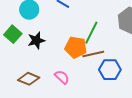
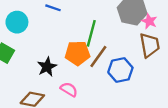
black star: (36, 40) -> (47, 67), moved
brown line: (93, 54) -> (98, 57), turned -30

